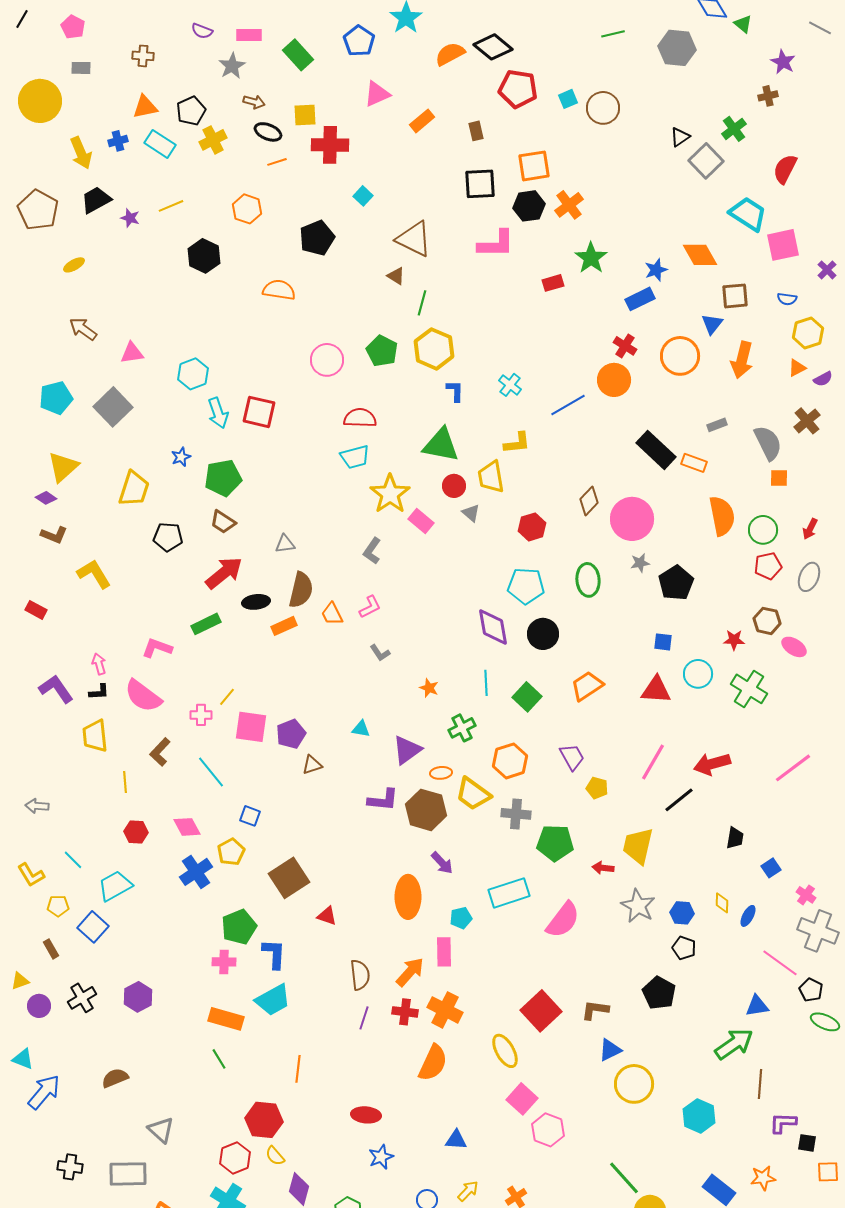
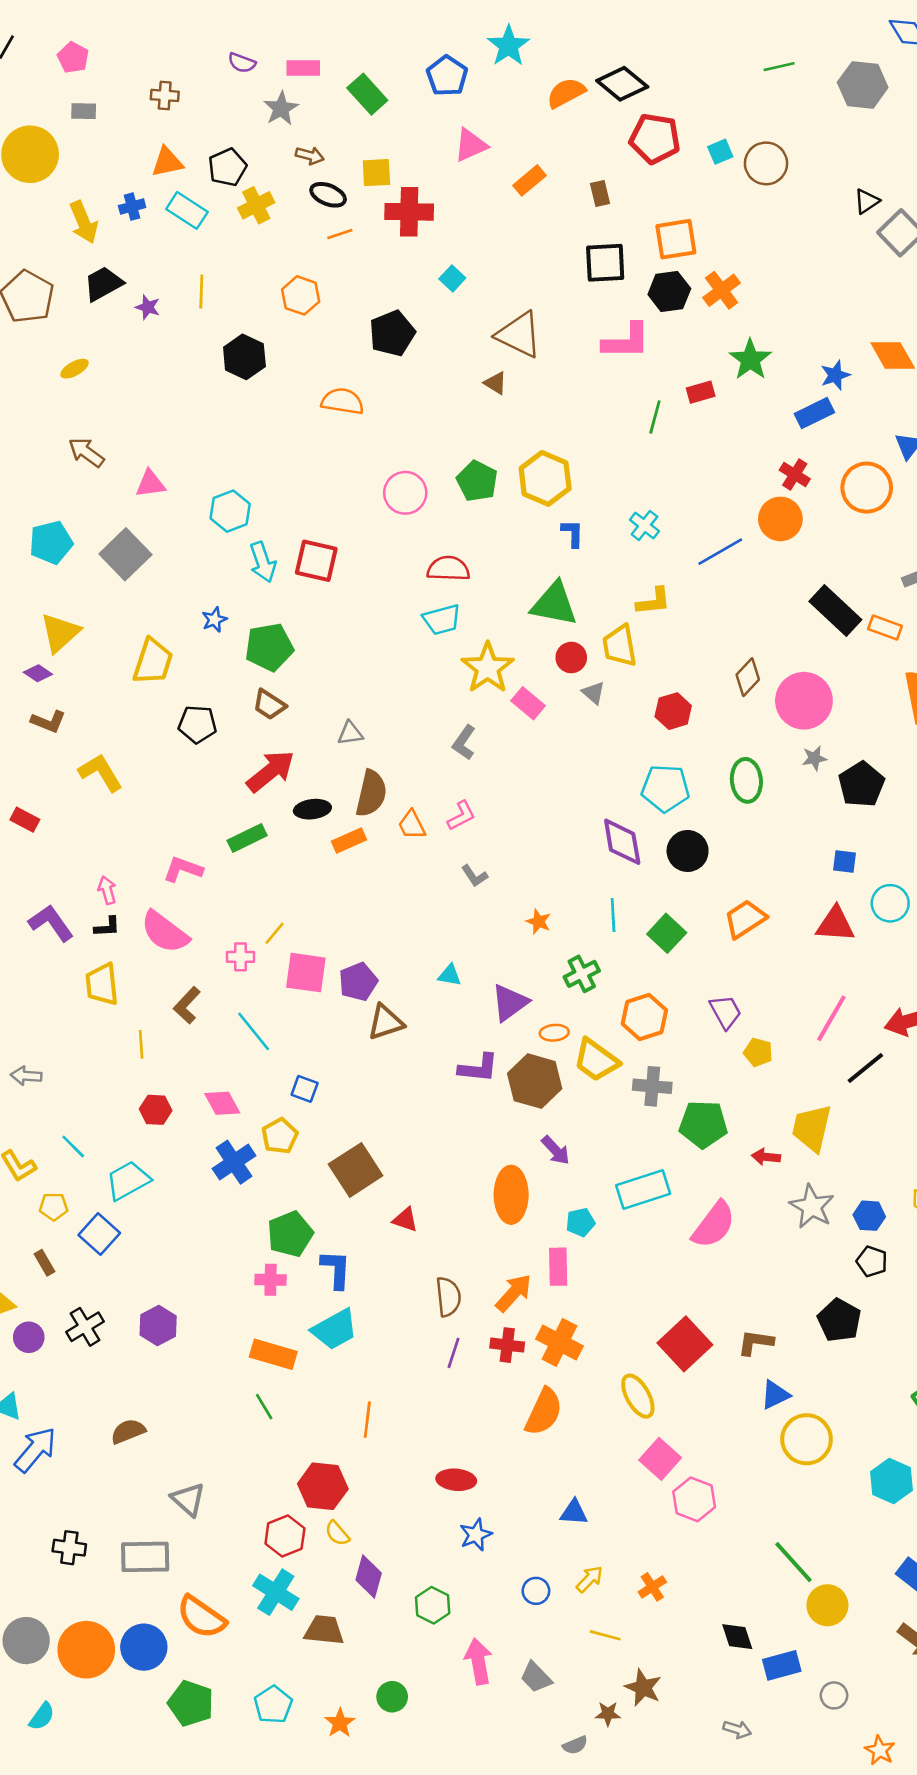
yellow line: (171, 206) -> (201, 292), turned -65
green line: (422, 303) -> (655, 417), moved
brown triangle: (312, 765) -> (386, 1022), size x1.4

